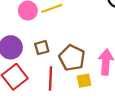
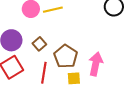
brown square: (42, 48) -> (39, 44), turned -32

